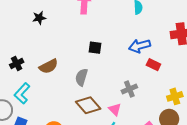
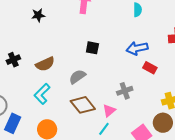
gray semicircle: (81, 77) -> (77, 77), turned 36
cyan L-shape: (22, 93) -> (42, 94), moved
pink triangle: (115, 109) -> (109, 110), turned 32

